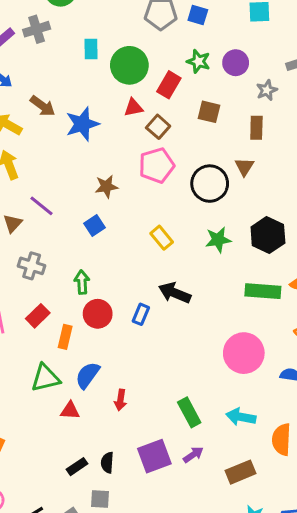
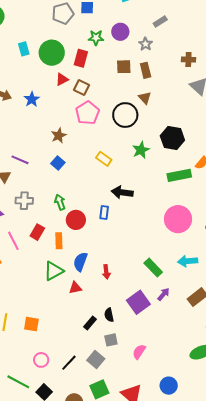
brown square: (209, 112) -> (124, 67), moved
blue star: (82, 124) -> (32, 99), size x0.7

